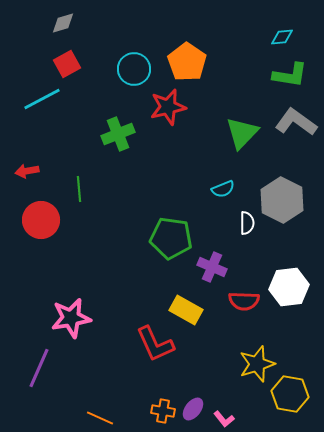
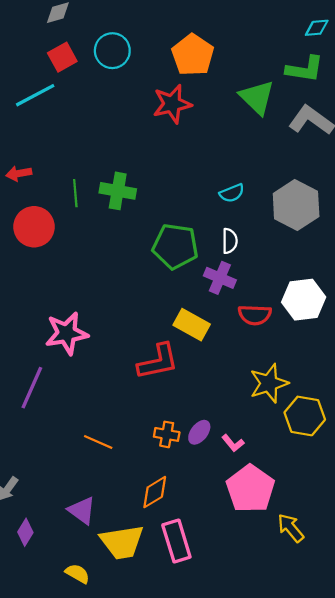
cyan diamond: (282, 37) -> (317, 28), moved
cyan circle: (134, 69) -> (112, 51), moved
green triangle: (242, 133) -> (257, 97), moved, turned -30
green cross: (118, 134) -> (118, 191), moved, turned 32
white semicircle: (247, 223) -> (230, 241), moved
red L-shape: (155, 344) -> (158, 362), turned -78

